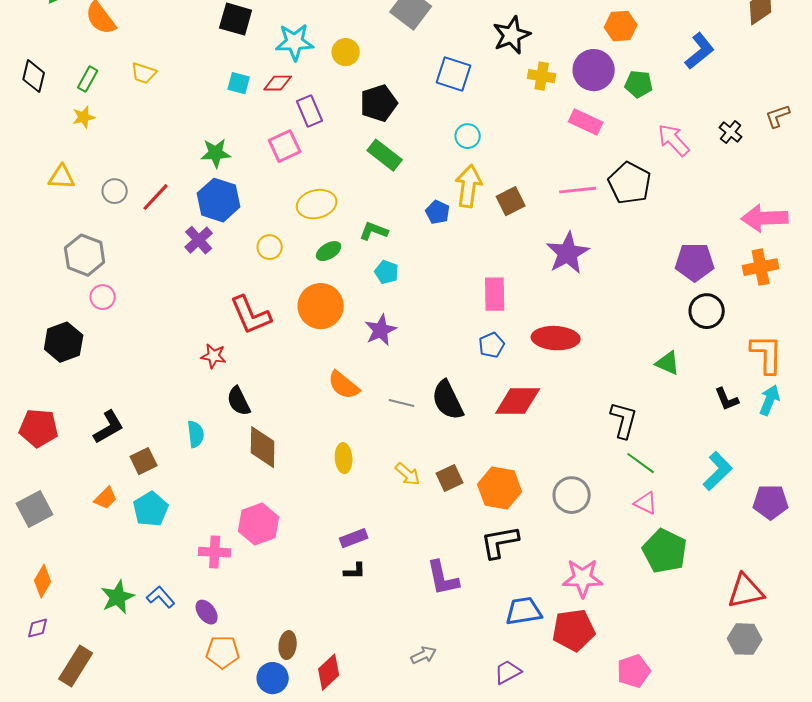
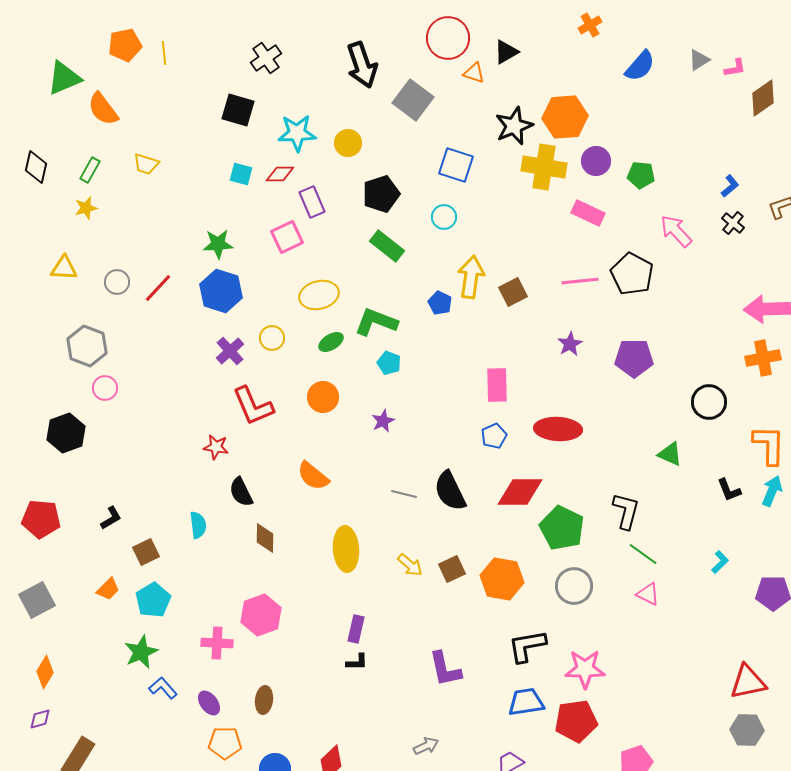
orange hexagon: (621, 26) -> (565, 117), moved, size x1.4
blue L-shape: (700, 51) -> (730, 186), moved, size x0.6
purple circle: (594, 70) -> (596, 161), size x0.7
yellow cross: (542, 76) -> (544, 167), size x1.6
cyan circle: (468, 136) -> (444, 217), moved
green L-shape: (374, 231) -> (376, 322), size x1.5
purple cross: (199, 240) -> (230, 351), moved
purple star: (568, 253) -> (570, 344), size x0.6
purple pentagon: (695, 262) -> (634, 358), moved
orange circle: (321, 306) -> (323, 397), size x0.7
purple star: (381, 330) -> (383, 421), size x0.7
orange semicircle: (344, 385) -> (313, 476), moved
black L-shape: (109, 427) -> (111, 518), size x0.7
brown diamond: (263, 447) -> (265, 538), size x0.7
yellow ellipse: (344, 458) -> (346, 549), size x1.5
cyan L-shape: (718, 471) -> (720, 562), size x0.6
purple rectangle: (354, 538) -> (356, 629), turned -56
black L-shape: (500, 542) -> (527, 646), moved
green pentagon: (665, 551) -> (562, 528), moved
green star: (118, 597) -> (141, 652), moved
brown ellipse: (288, 645) -> (264, 700), moved

